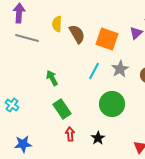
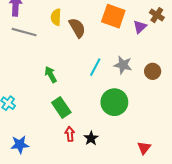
orange square: (107, 39) -> (113, 16), moved
gray star: (120, 69) -> (123, 65), turned -30
black star: (98, 138) -> (91, 138), moved

